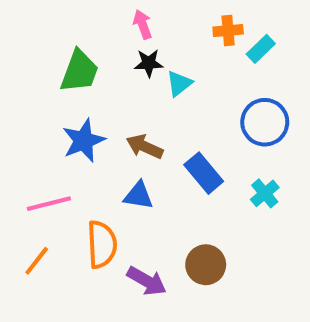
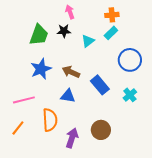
cyan rectangle: (261, 49) -> (111, 33), moved
black star: (149, 63) -> (64, 31), moved
purple arrow: (147, 281) -> (72, 138), turned -102

